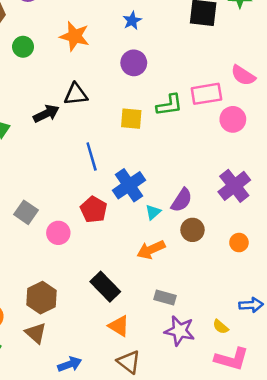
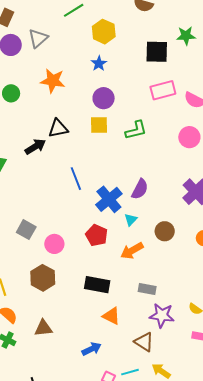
pink rectangle: (206, 94) -> (163, 90), moved
yellow square: (131, 119) -> (99, 125), moved
purple semicircle: (182, 200) -> (140, 189), moved
red pentagon: (94, 210) -> (97, 235), moved
black rectangle: (105, 287) -> (97, 285), turned -30
brown hexagon: (42, 298) -> (43, 278), moved
brown triangle: (36, 333) -> (43, 328), turned -42
brown triangle: (129, 362) -> (144, 342), moved
blue arrow: (70, 364) -> (92, 349), moved

